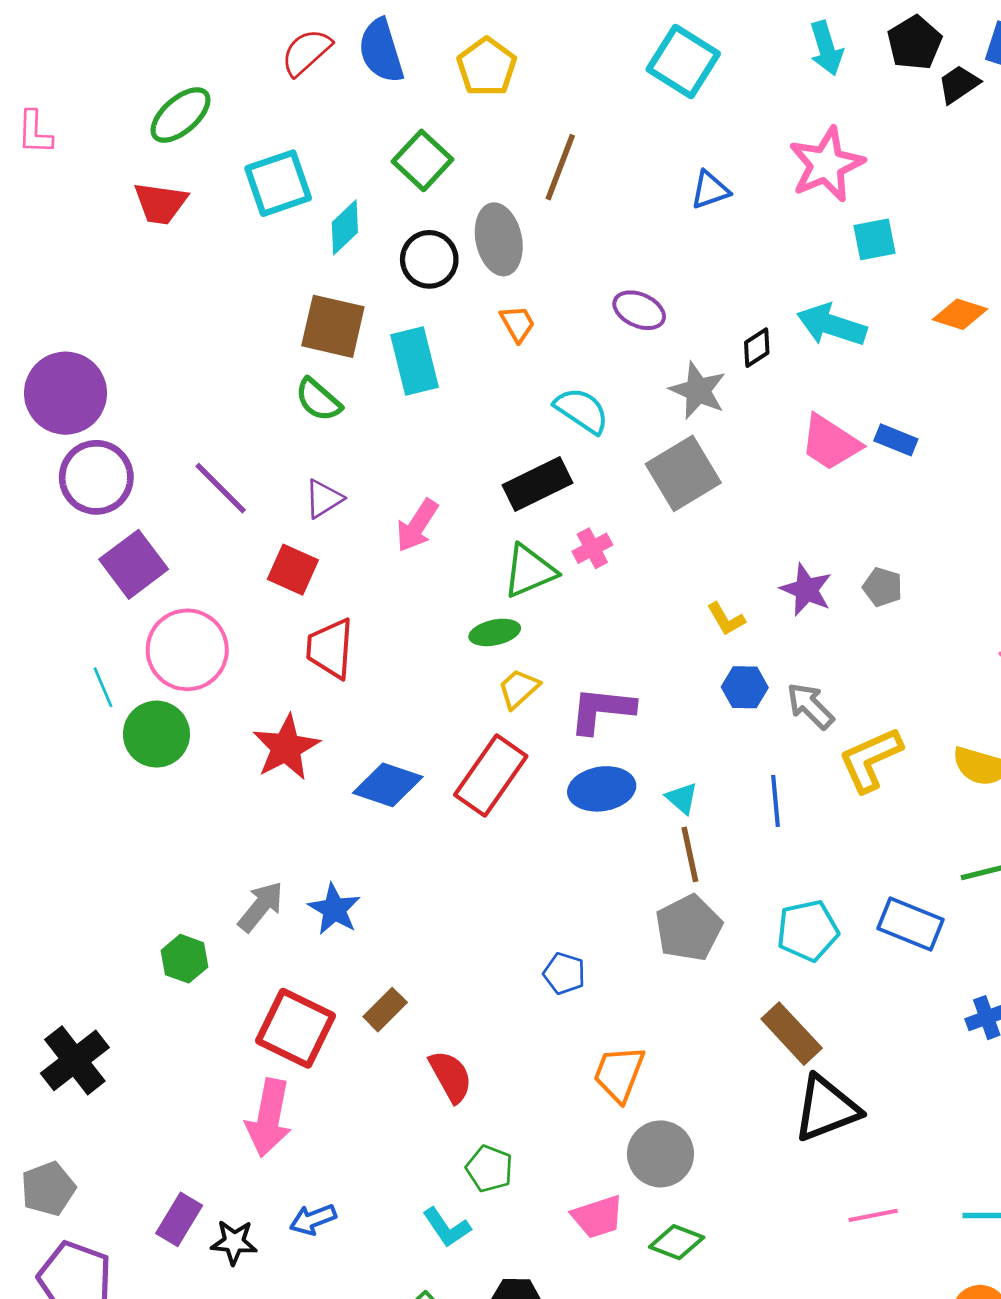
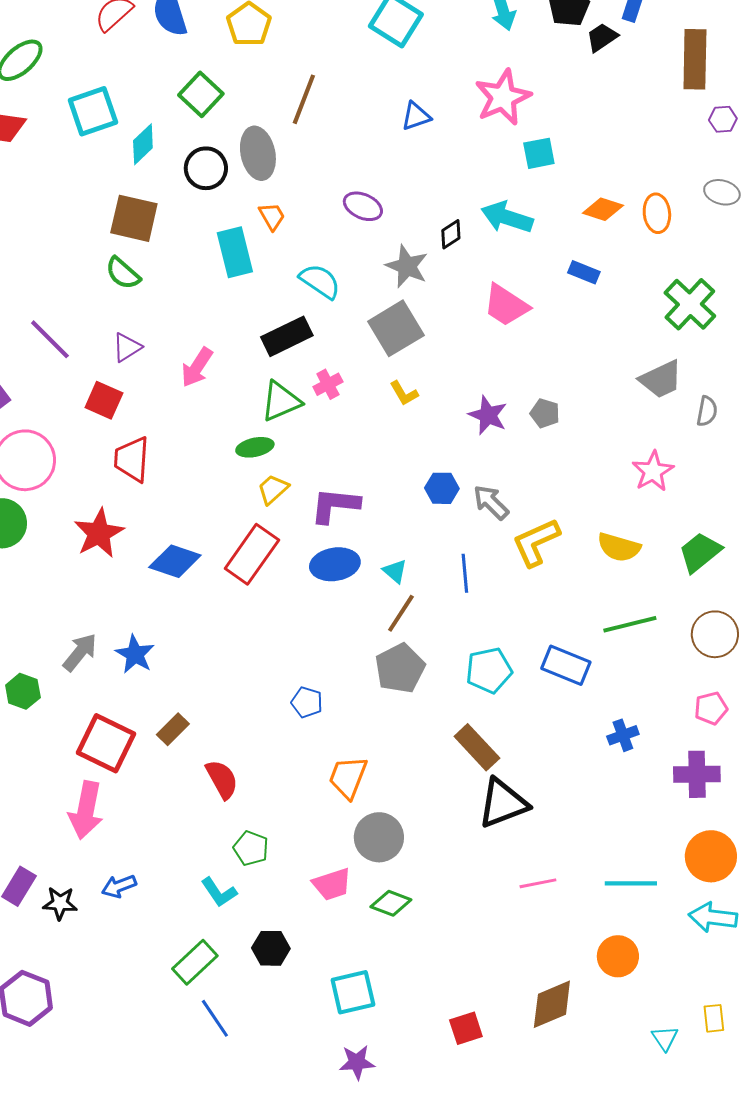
cyan rectangle: (414, 361) -> (235, 252), moved
blue rectangle: (896, 440) -> (584, 272), moved
yellow L-shape: (726, 619) -> (404, 393), moved
brown line: (690, 854) -> (401, 613), turned 45

